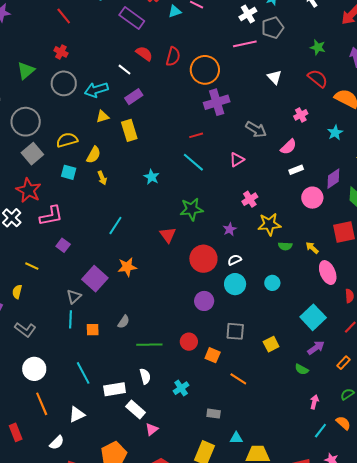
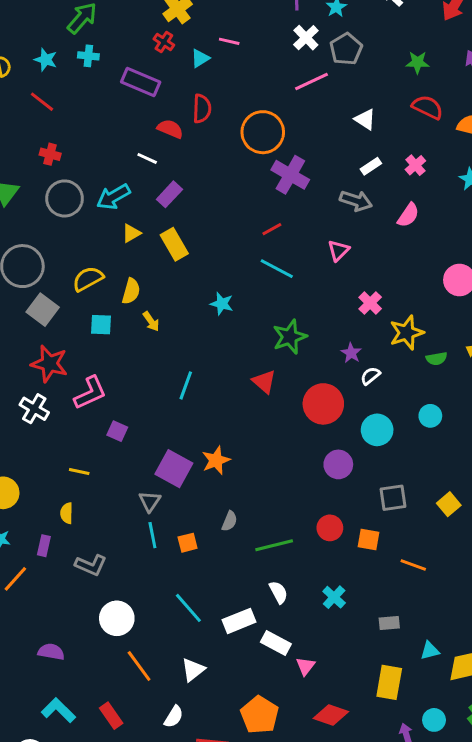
red semicircle: (173, 56) -> (202, 109), moved
purple cross: (217, 102) -> (290, 175), turned -30
white rectangle: (296, 170) -> (371, 166), moved
white semicircle: (235, 260) -> (370, 376), moved
orange star: (127, 267) -> (216, 460), moved

